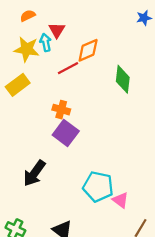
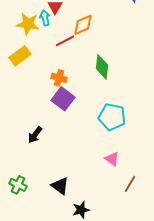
green diamond: (123, 79) -> (102, 67), moved
black arrow: (34, 173) -> (35, 135), size x0.7
cyan pentagon: (98, 187) -> (112, 117), moved

